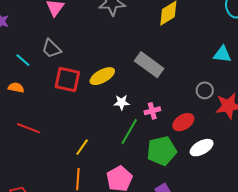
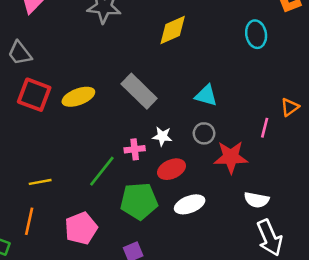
cyan triangle: (222, 54) -> (206, 95), moved
white star: (122, 102) -> (162, 136), moved
yellow line: (82, 147) -> (40, 182), turned 36

